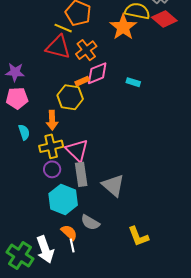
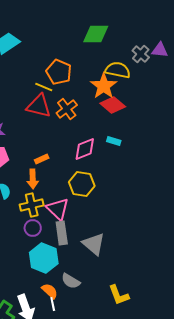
red diamond: (164, 19) -> (113, 105), moved
pink diamond: (97, 73) -> (85, 149), moved
orange rectangle: (82, 81) -> (42, 159), moved
yellow hexagon: (70, 97) -> (82, 184), moved

